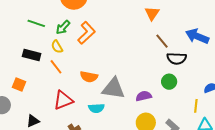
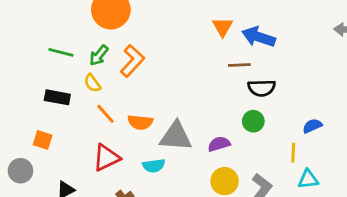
blue arrow: (197, 36) -> (259, 37), moved
brown line: (162, 41) -> (239, 65), turned -49
orange line: (56, 67) -> (105, 114), moved

